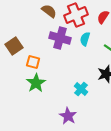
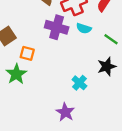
cyan semicircle: (85, 39) -> (84, 28), turned -88
green star: (36, 83) -> (16, 74), moved

